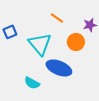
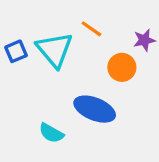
cyan triangle: (40, 44) -> (55, 50), moved

